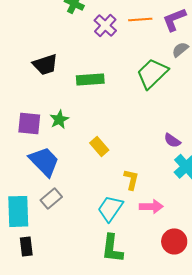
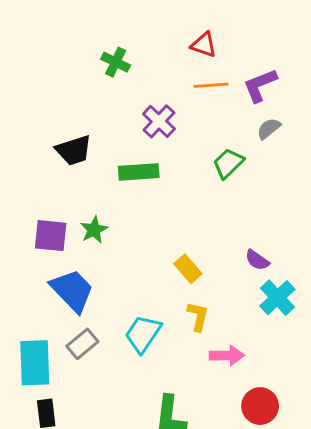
purple cross: (105, 25) -> (159, 121), moved
green trapezoid: (152, 73) -> (228, 163), size x0.7
yellow rectangle: (99, 146) -> (188, 269), moved
cyan trapezoid: (110, 208) -> (143, 334), moved

